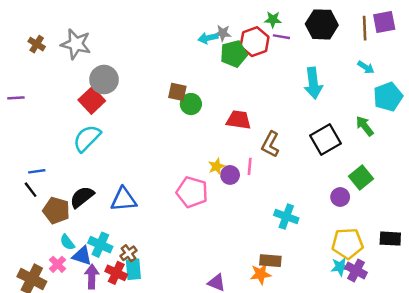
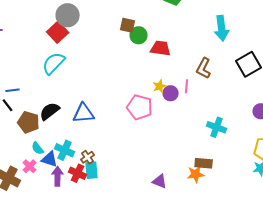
cyan arrow: (313, 83) -> (222, 28), moved
red trapezoid: (239, 120) -> (161, 48), moved

